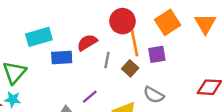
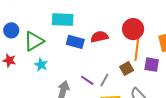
gray line: (107, 60) -> (104, 80), moved
purple line: (90, 97) -> (87, 80), turned 56
cyan star: (13, 99) -> (41, 65), moved

